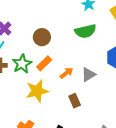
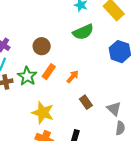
gray triangle: (88, 74) -> (114, 109), moved, turned -35
yellow star: (37, 91) -> (43, 113), moved, turned -30

